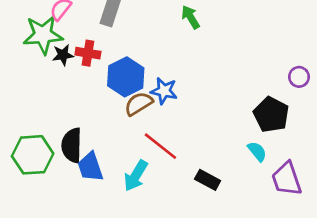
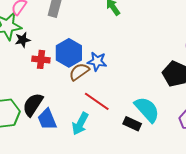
red cross: (88, 53) -> (41, 59), moved
black semicircle: (72, 145) -> (33, 105), turned 35
cyan semicircle: (257, 151) -> (147, 109), moved, size x1.8

